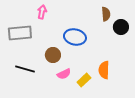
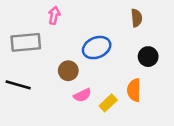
black circle: (121, 27) -> (148, 57), moved
blue ellipse: (75, 37) -> (97, 48), turned -35
black line: (25, 69) -> (18, 85), moved

